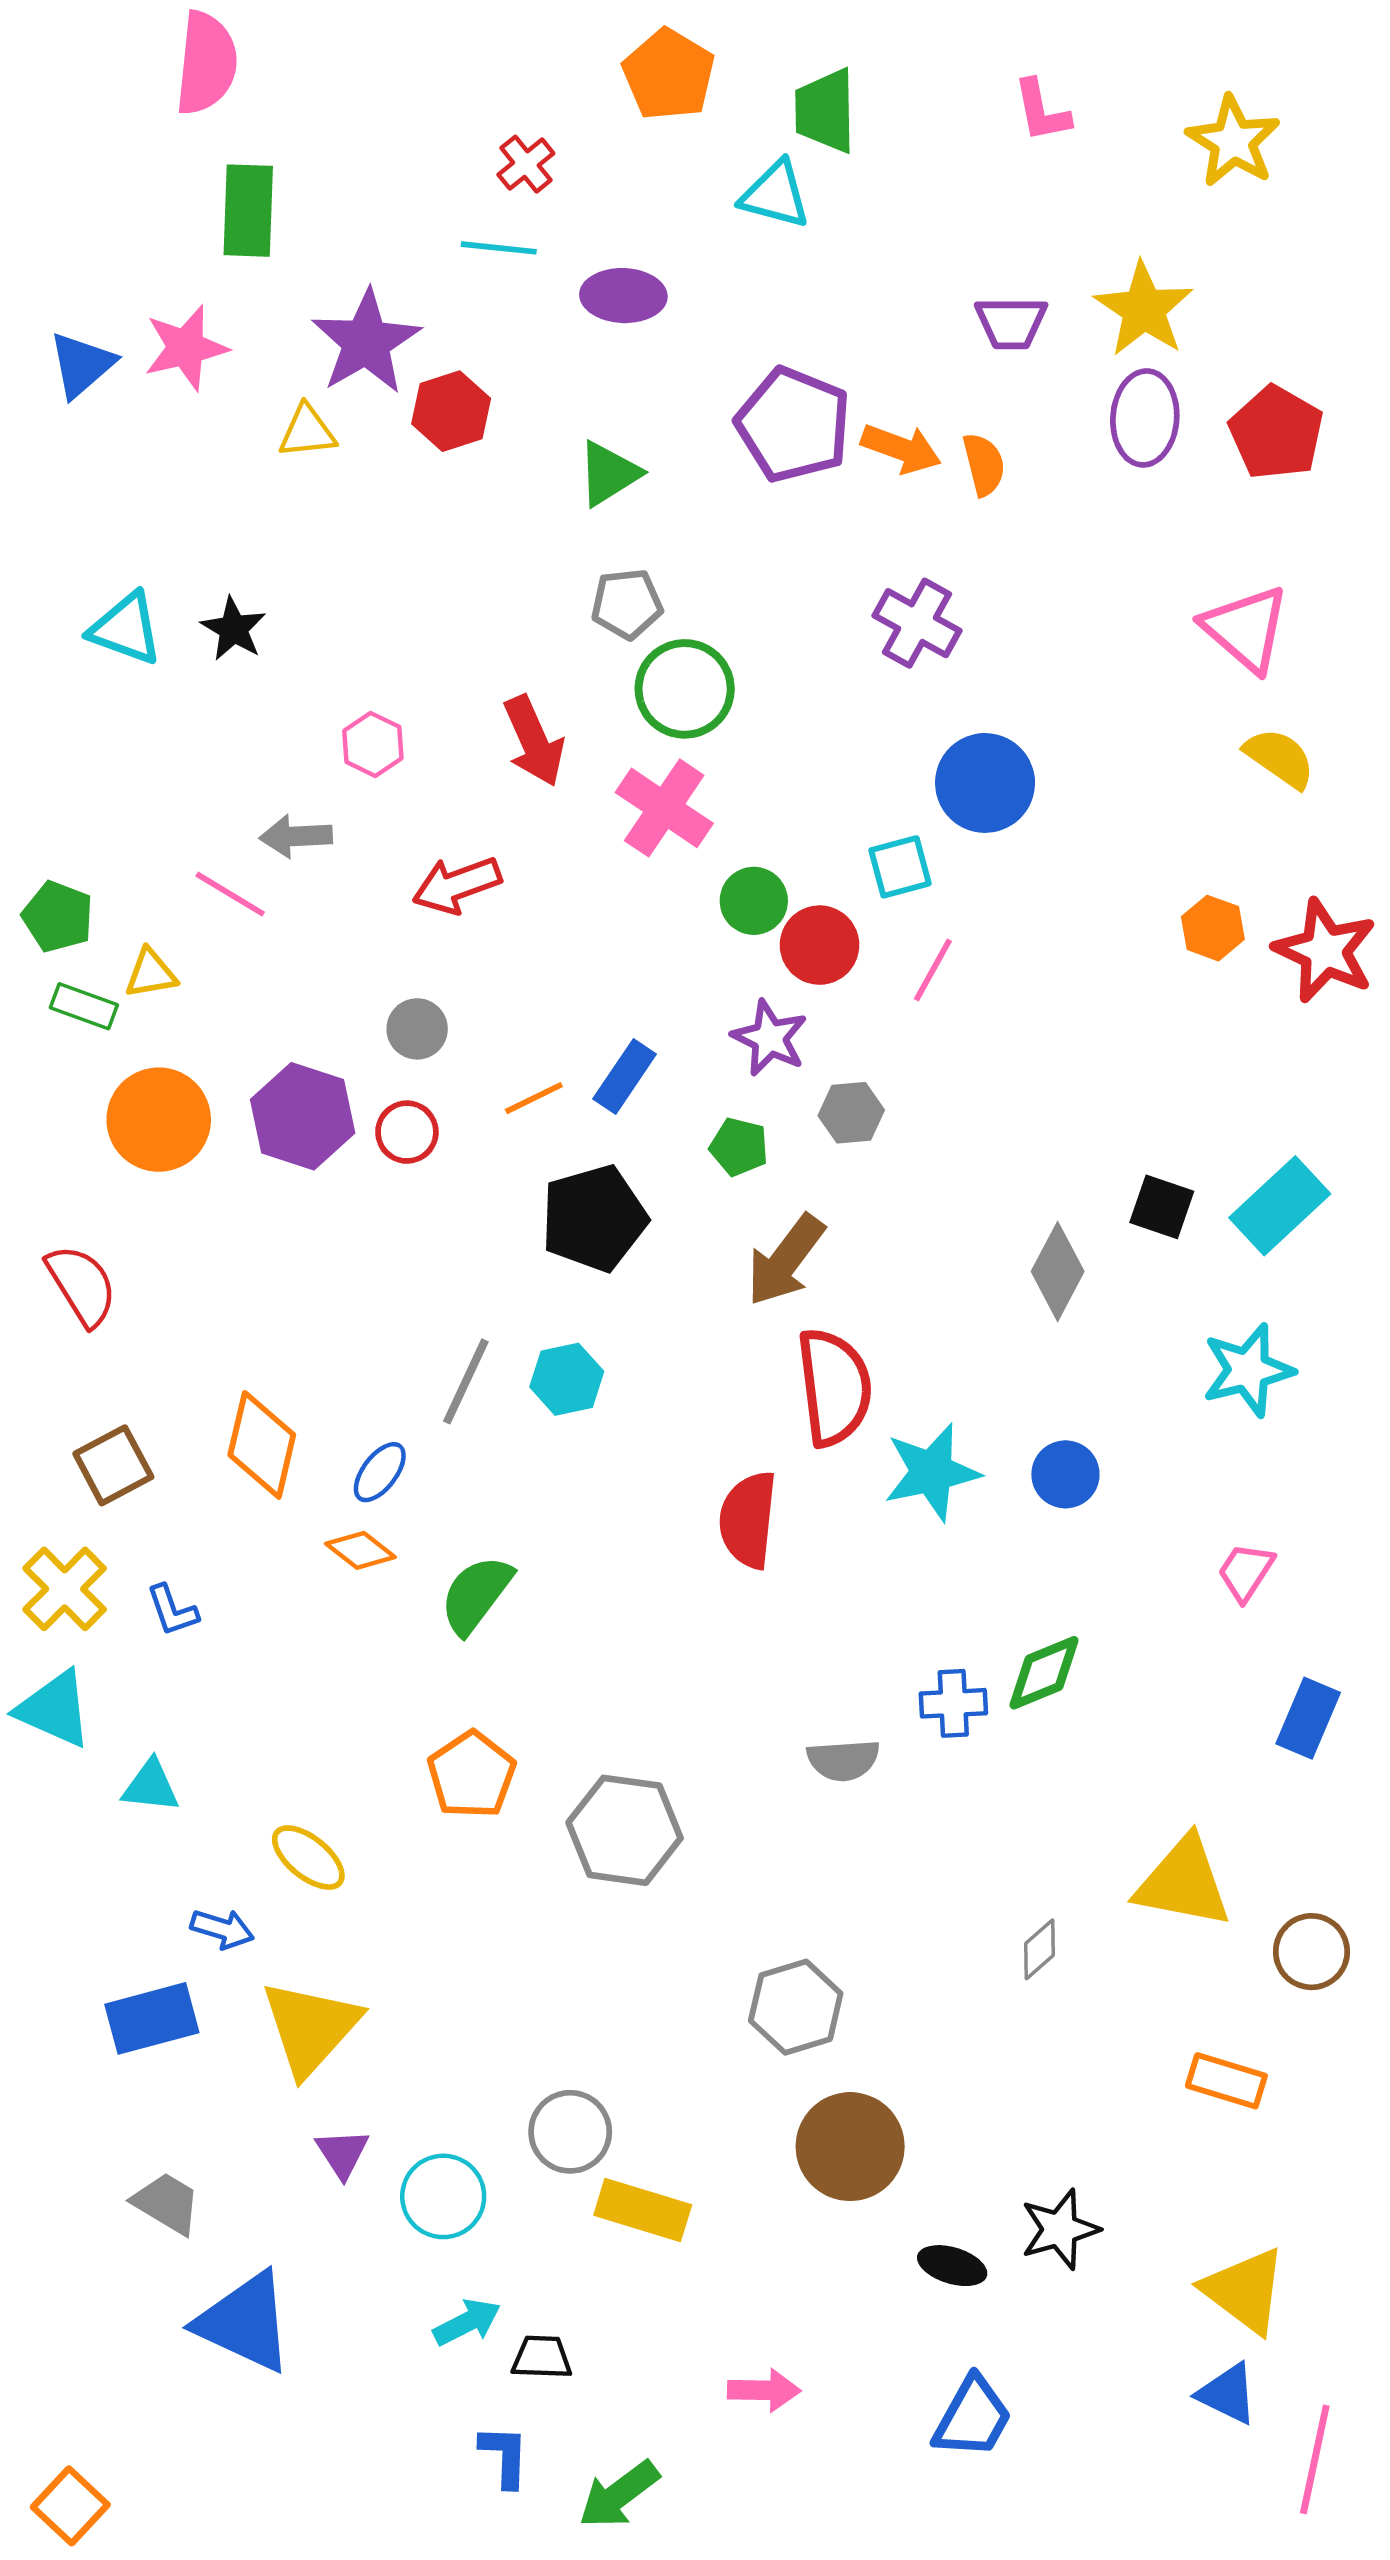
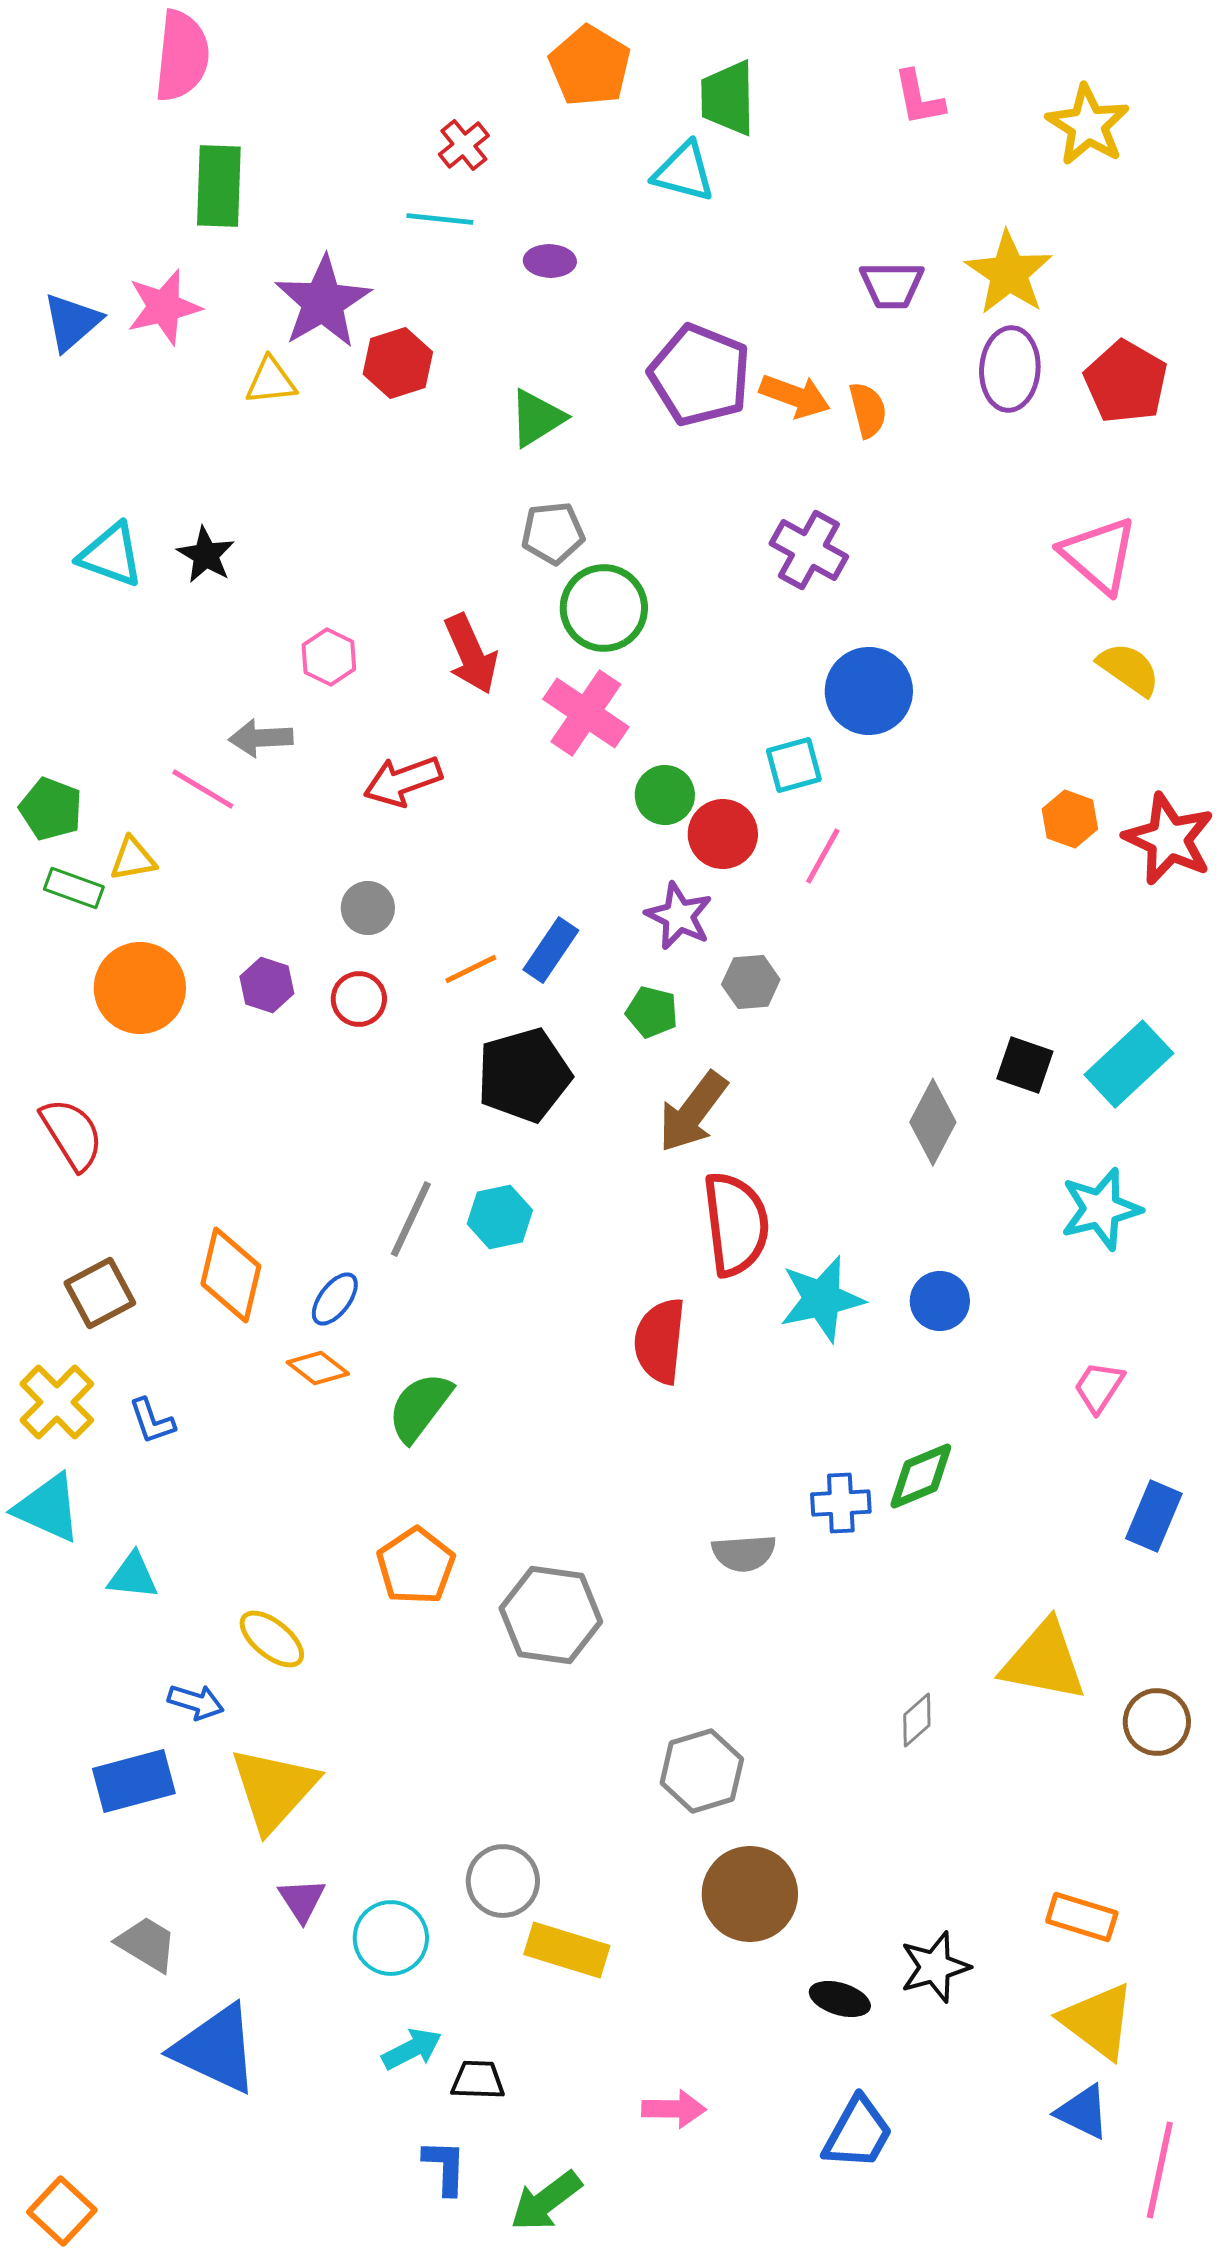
purple ellipse: (623, 296) -> (550, 261), size x0.7
purple hexagon: (303, 1116) -> (267, 985), size x0.6
orange rectangle: (1226, 2081) -> (1082, 1917), moved

